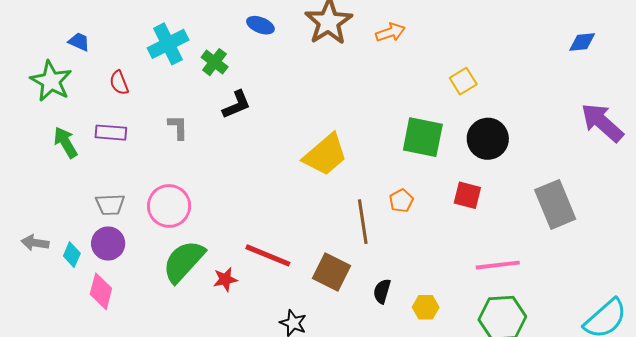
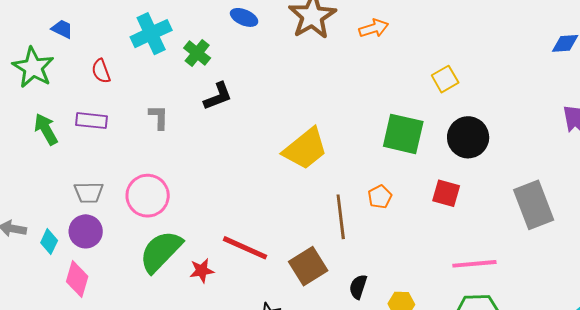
brown square: (331, 272) -> (308, 266), turned 30

